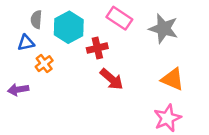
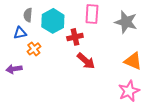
pink rectangle: (119, 18) -> (92, 14), turned 60

